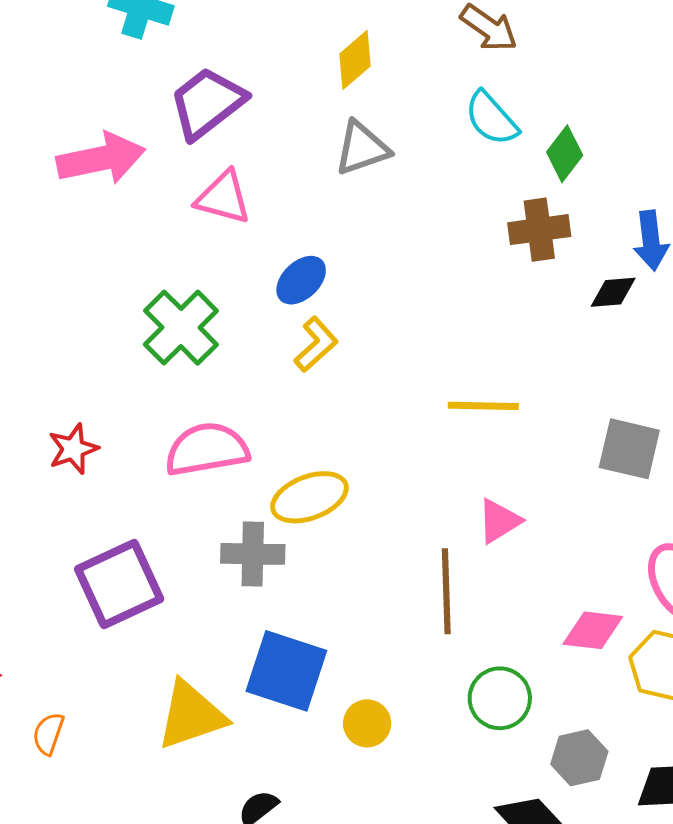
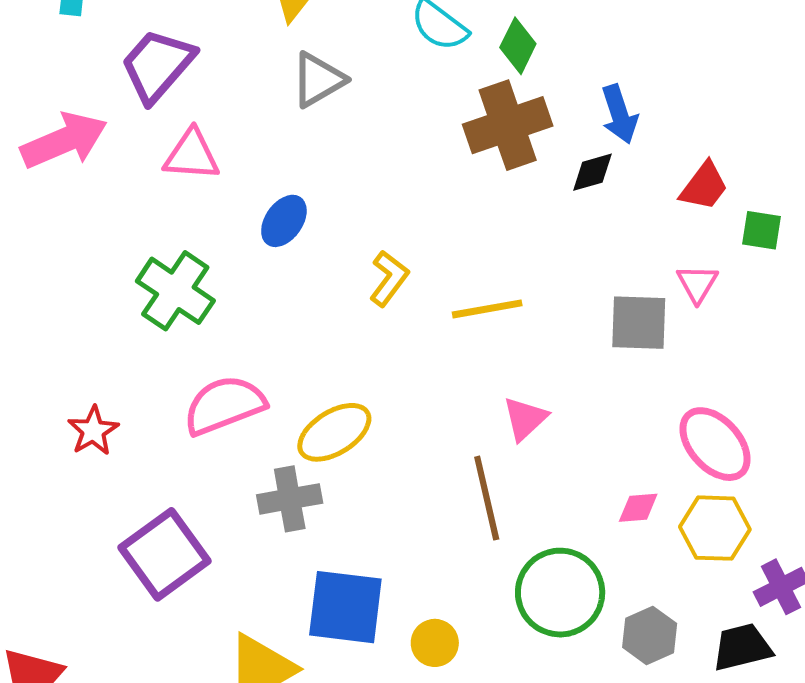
brown cross: (539, 230) -> (508, 125), size x1.4
yellow L-shape: (316, 344) -> (389, 278), moved
pink diamond: (593, 630) -> (638, 508), size x0.7
green circle: (500, 698) -> (560, 593), size x1.4

